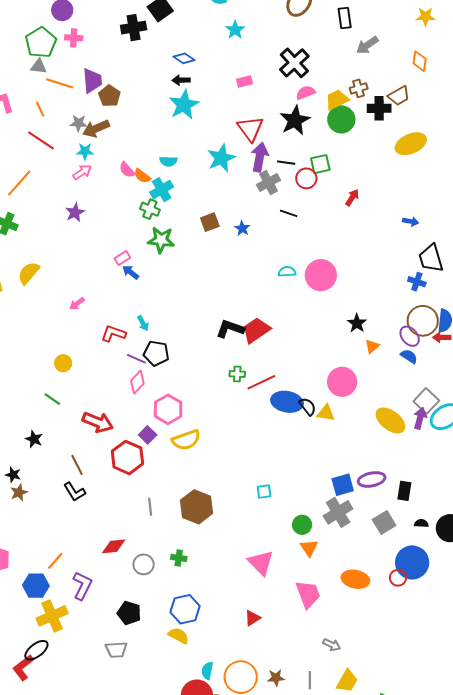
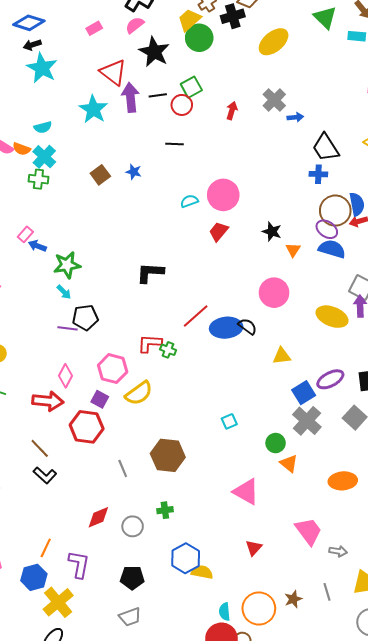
blue diamond: (184, 58) -> (29, 23), size x1.4
pink semicircle: (306, 93) -> (135, 25), moved
gray cross: (268, 182) -> (274, 100), moved
green star: (161, 240) -> (67, 265), moved
red trapezoid: (256, 330) -> (219, 231), moved, size x0.7
red L-shape: (113, 334) -> (150, 343), moved
blue semicircle: (409, 356) -> (332, 249), size x1.5
green cross: (237, 374) -> (168, 350), moved, turned 35
pink diamond: (137, 382) -> (65, 376), moved
yellow triangle: (326, 413) -> (282, 356), moved
pink trapezoid: (308, 594) -> (308, 531), moved
yellow semicircle: (179, 636) -> (202, 572), moved

